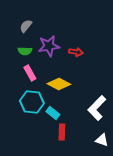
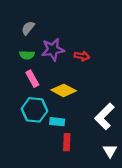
cyan rectangle: (53, 113) -> (57, 122), turned -32
white triangle: (102, 140) -> (110, 151), turned 40

